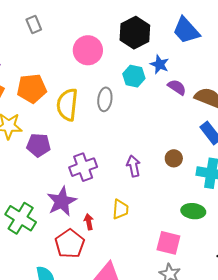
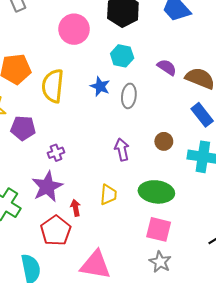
blue star: (160, 64) -> (100, 86), moved
gray ellipse: (105, 99) -> (129, 96), moved
purple cross: (83, 167) -> (56, 153), moved, size x0.6
green ellipse: (193, 211) -> (156, 192), moved, size x1.4

